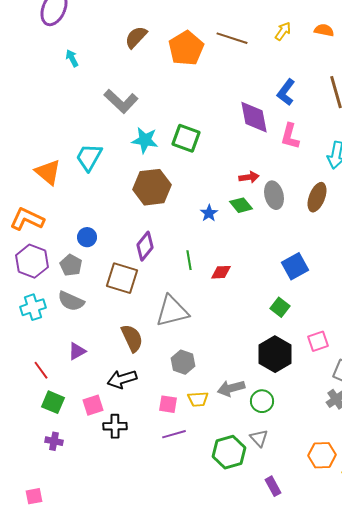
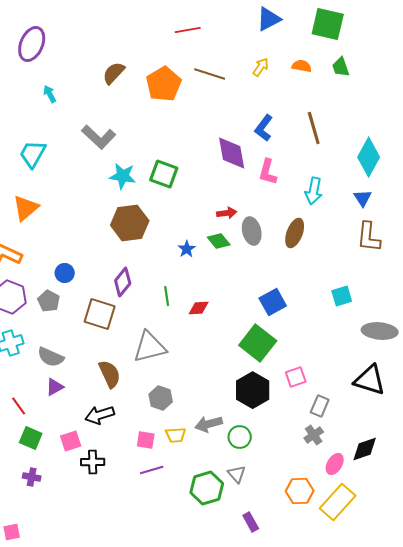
cyan trapezoid: (89, 157) -> (33, 154), moved
orange triangle: (48, 172) -> (26, 208), turned 40
gray semicircle: (71, 301) -> (51, 357), moved
green square: (280, 307) -> (258, 343), size x1.8

